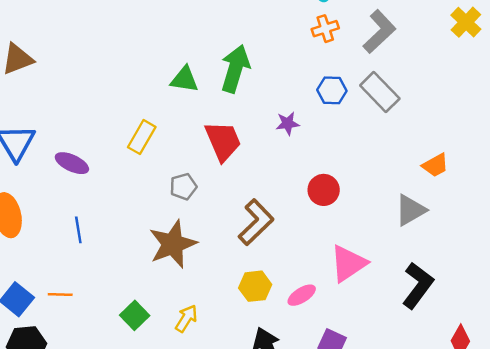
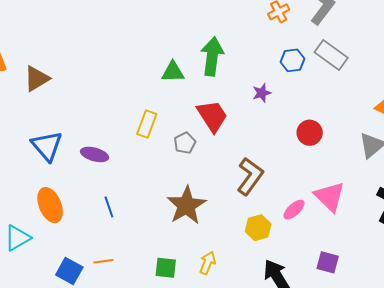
gray pentagon: (183, 187) -> (185, 143), moved
red circle: (324, 190) -> (310, 133), moved
pink triangle: (348, 263) -> (330, 197), turned -32
pink ellipse: (302, 295) -> (294, 210), moved
green square: (135, 315) -> (166, 268), turned -30

